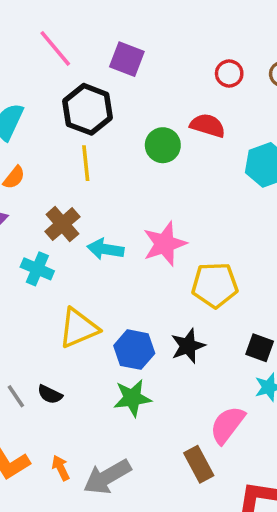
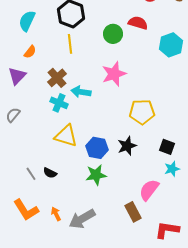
pink star: (165, 244) -> (114, 74), moved
cyan cross: (37, 269) -> (59, 103), moved
yellow triangle: (79, 328) -> (66, 136), turned 40

